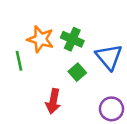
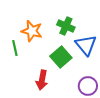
green cross: (72, 39) -> (66, 26), moved
green square: (77, 72) -> (61, 57), size x1.5

